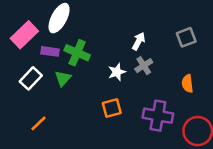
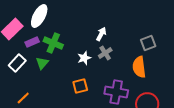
gray square: (186, 37) -> (148, 43), moved
purple rectangle: (50, 51) -> (32, 42), turned -32
orange semicircle: (187, 84) -> (139, 67), size x1.5

